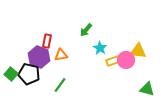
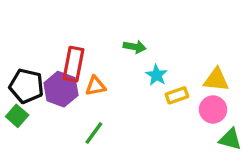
green arrow: (86, 30) -> (135, 47), turned -120
red rectangle: (47, 41) -> (73, 64), size x1.5
pink circle: (126, 60) -> (213, 109), moved
black pentagon: (29, 74) -> (26, 86), moved

